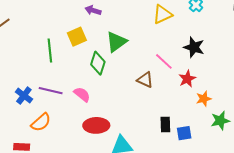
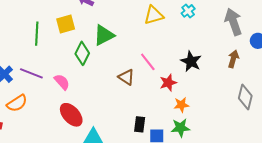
black star: (194, 47) -> (191, 61), moved
green star: (220, 121) -> (181, 128), moved
red ellipse: (96, 125) -> (71, 115), turned 40

